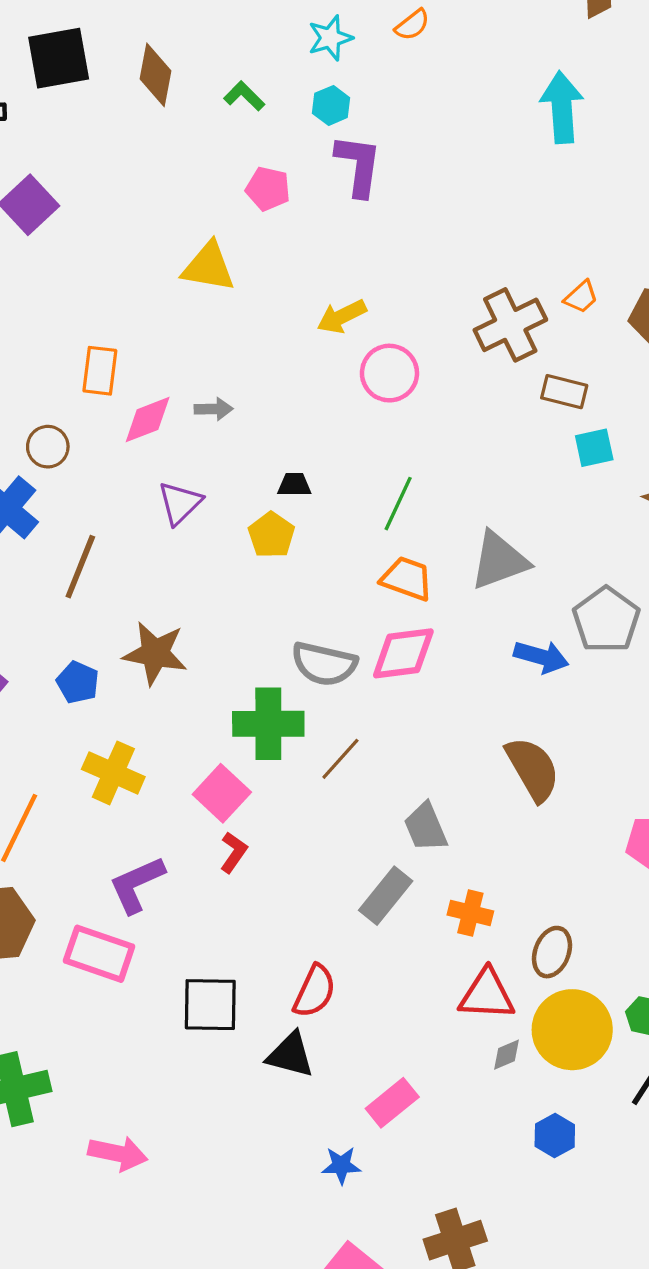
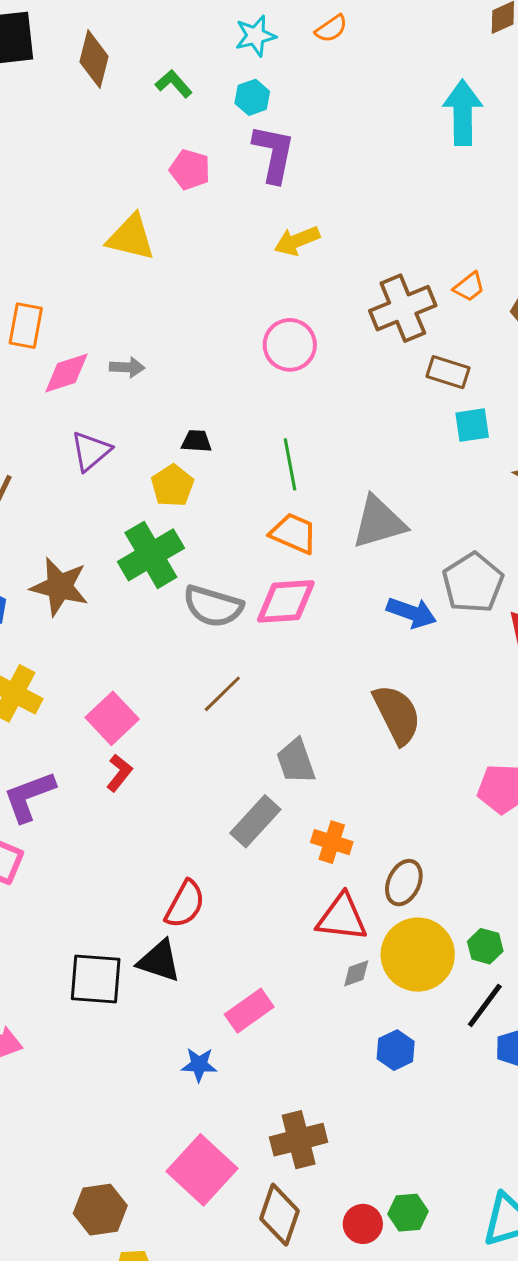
yellow arrow: (342, 316) -> (297, 241), moved
green line: (398, 504) -> (290, 464), turned -39
green cross: (268, 724) -> (151, 555), moved, turned -34
black square: (210, 1005) -> (96, 979), moved

